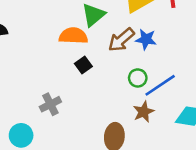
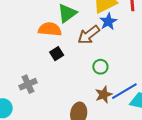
blue star: (146, 39) -> (108, 22), moved, turned 30
blue line: (160, 85) -> (124, 91), moved

